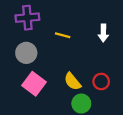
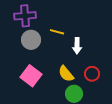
white arrow: (103, 33) -> (77, 46), moved
gray circle: (26, 53) -> (31, 40), moved

